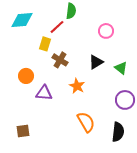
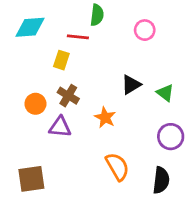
red line: (57, 27) -> (78, 37), turned 49
pink circle: (106, 31) -> (145, 30), moved
brown cross: (60, 60) -> (68, 96), moved
brown square: (23, 131) -> (31, 179), size x1.5

